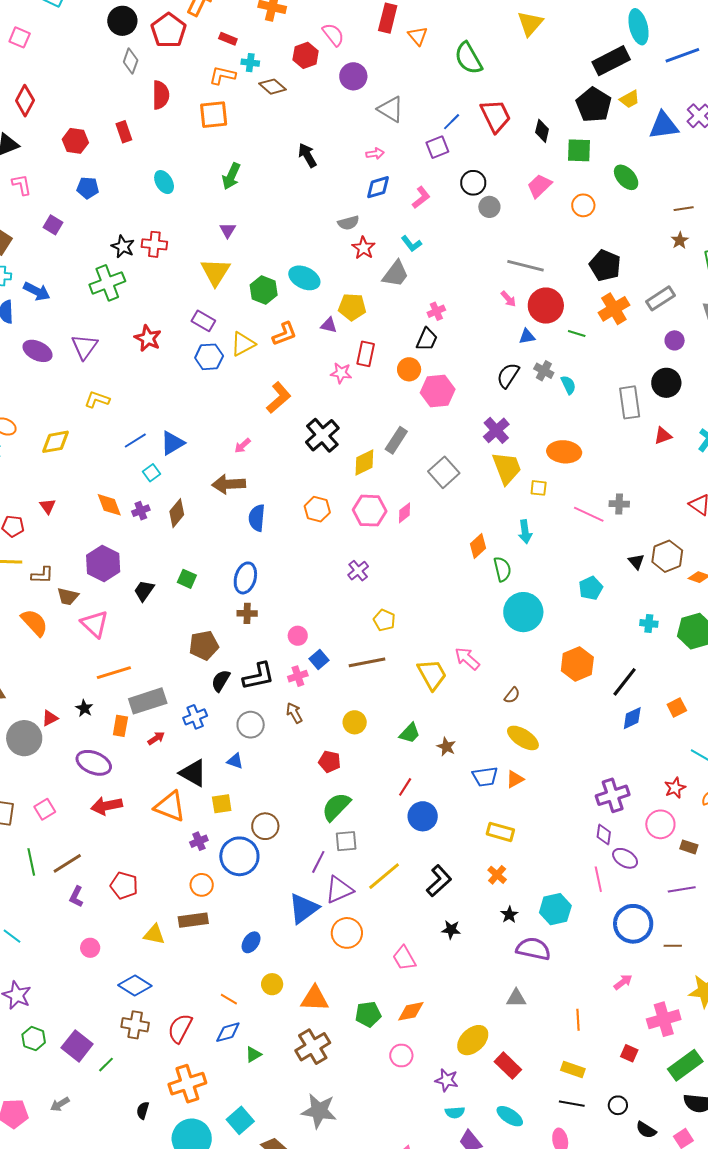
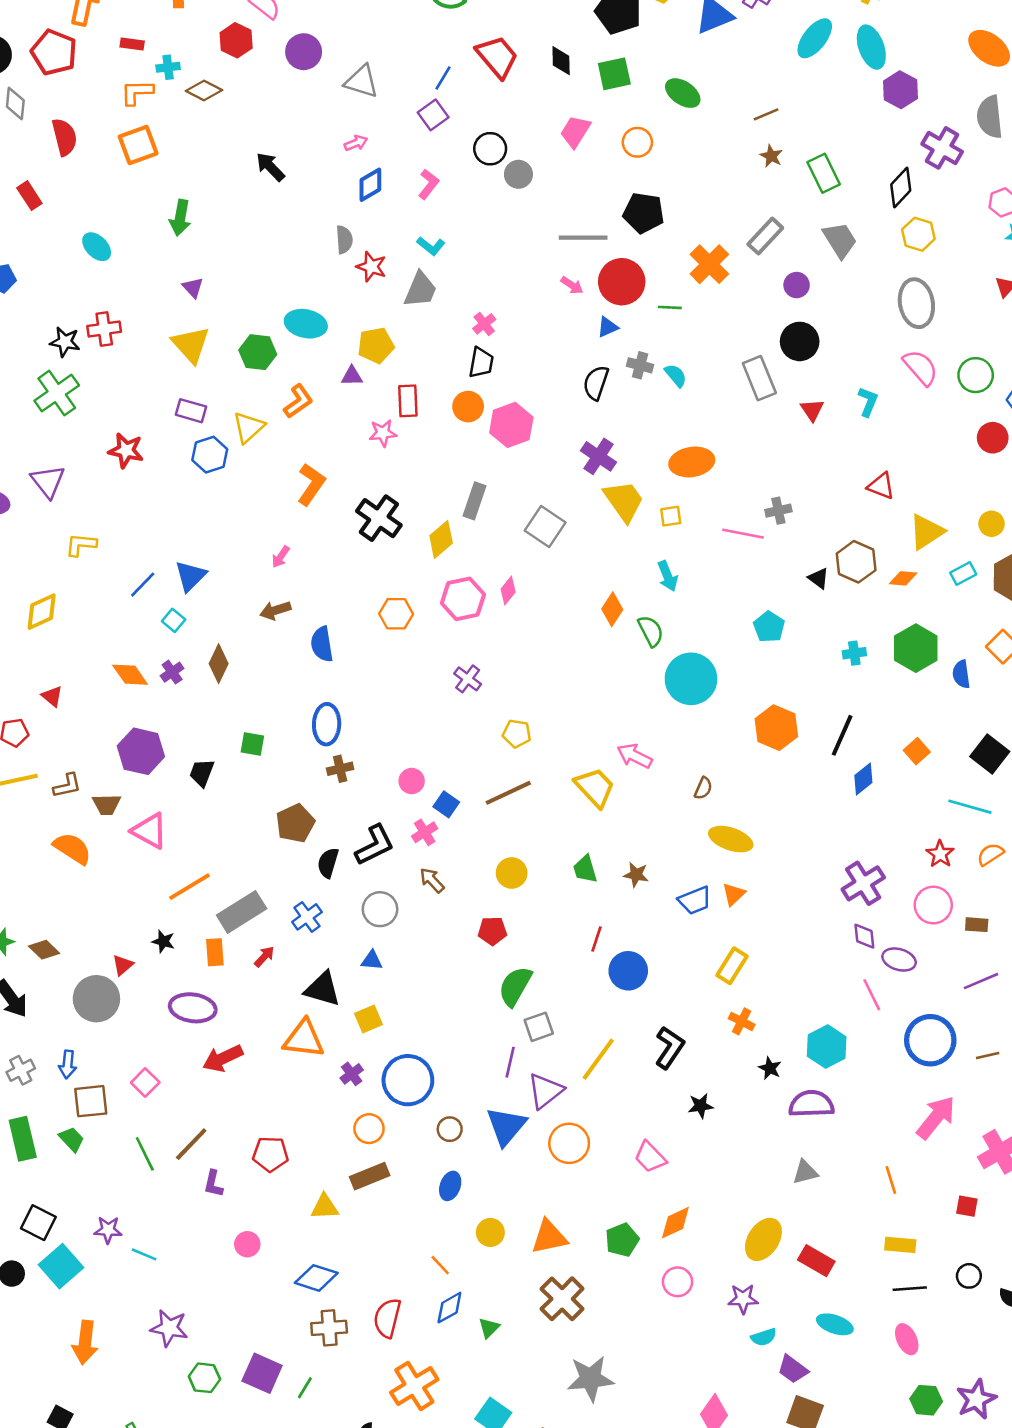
gray semicircle: (348, 223) -> (344, 240), turned -65
black pentagon: (605, 265) -> (644, 213), moved
red triangle: (663, 436) -> (812, 410), turned -30
brown arrow: (229, 484) -> (275, 610), size x0.7
green trapezoid: (410, 733) -> (585, 869), turned 135
brown circle: (265, 826) -> (450, 1129), moved, size x0.7
yellow rectangle: (500, 832) -> (732, 966), turned -60
pink arrow: (623, 982) -> (936, 1117), size x1.8
orange line: (229, 999) -> (440, 1265), turned 30

